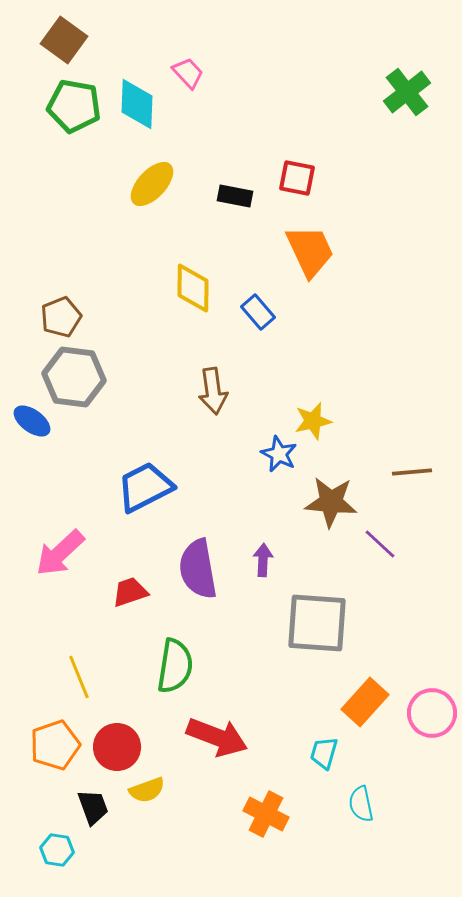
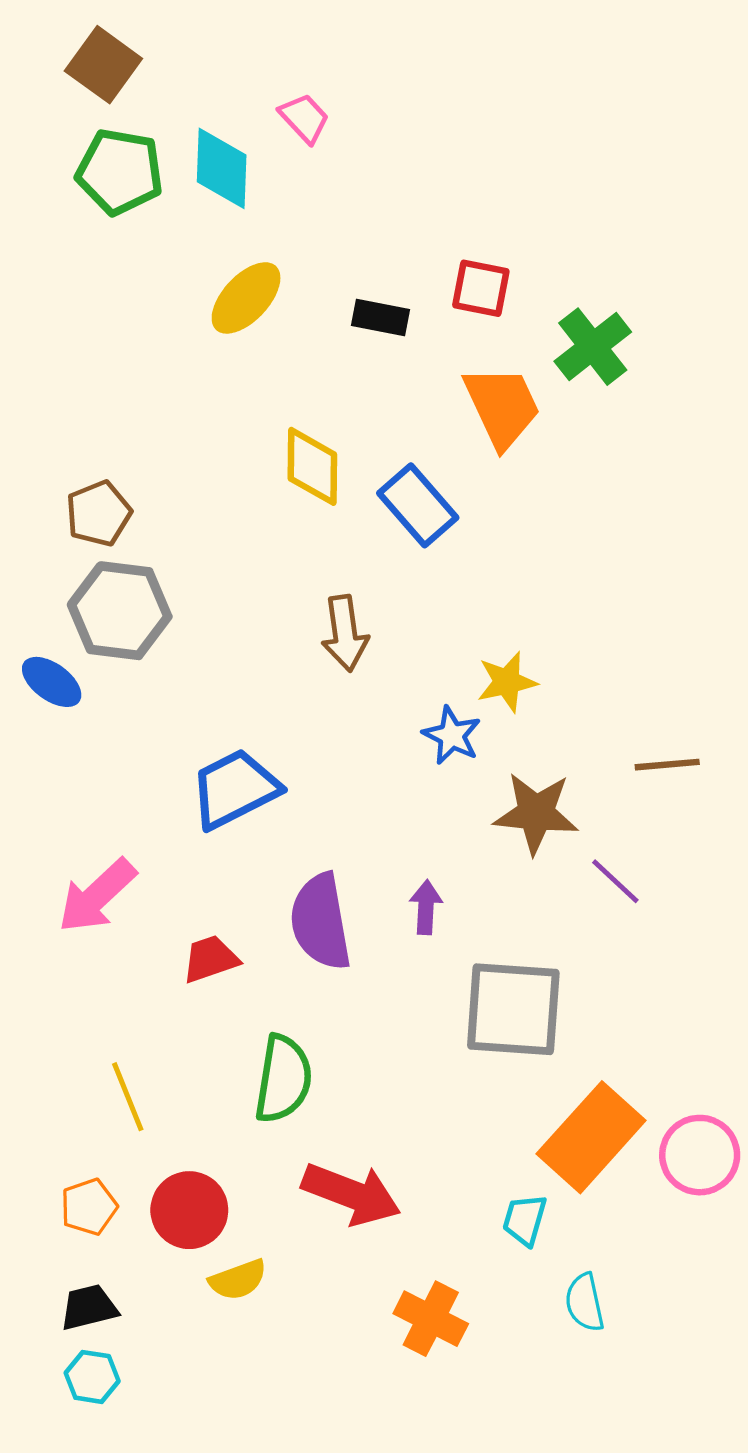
green cross: (407, 92) -> (593, 347), moved
blue rectangle: (258, 312) -> (418, 505), size x1.4
orange rectangle: (365, 702) -> (591, 1137), size x1.4
orange pentagon: (55, 745) -> (89, 1207), size x0.7
black trapezoid: (93, 807) -> (89, 1307), moved, turned -84

